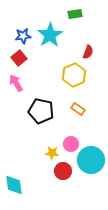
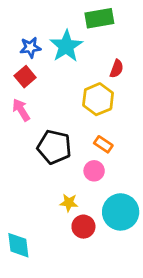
green rectangle: (75, 14) -> (99, 18), size x1.5
pink circle: (71, 144) -> (94, 171), moved

